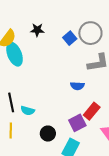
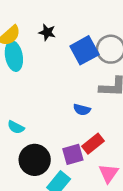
blue square: (70, 38) -> (84, 50), size x1.6
black circle: (48, 134) -> (35, 160), size x1.6

